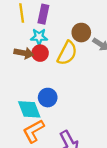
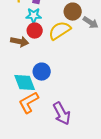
brown arrow: (24, 53) -> (20, 42), moved
yellow semicircle: (67, 53) -> (60, 31), turned -150

